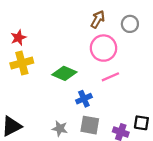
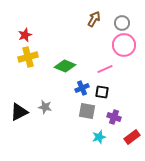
pink circle: (103, 48) -> (124, 45), moved
black square: (141, 123) -> (102, 92), moved
gray star: (60, 129) -> (45, 107), moved

